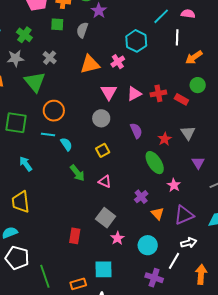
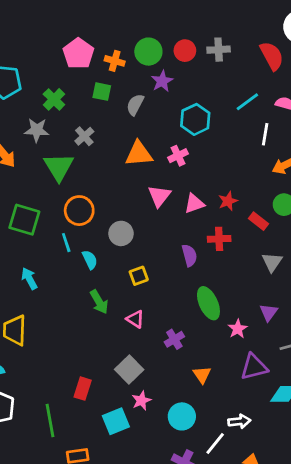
cyan hexagon: (136, 41) -> (195, 119), moved
red cross: (158, 93) -> (219, 239), moved
gray circle: (101, 118) -> (121, 233), moved
gray triangle: (188, 133) -> (272, 262), moved
cyan line: (48, 135) -> (66, 243), turned 56
red star: (165, 139) -> (228, 201), moved
pink star: (174, 185) -> (238, 329), moved
purple cross: (141, 197) -> (174, 339), moved
purple triangle: (184, 215) -> (254, 367), moved
cyan square: (103, 269) -> (116, 421), moved, turned -30
green line: (45, 276) -> (50, 420), moved

